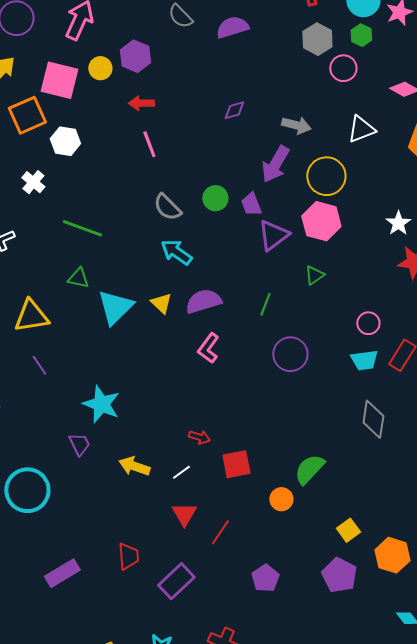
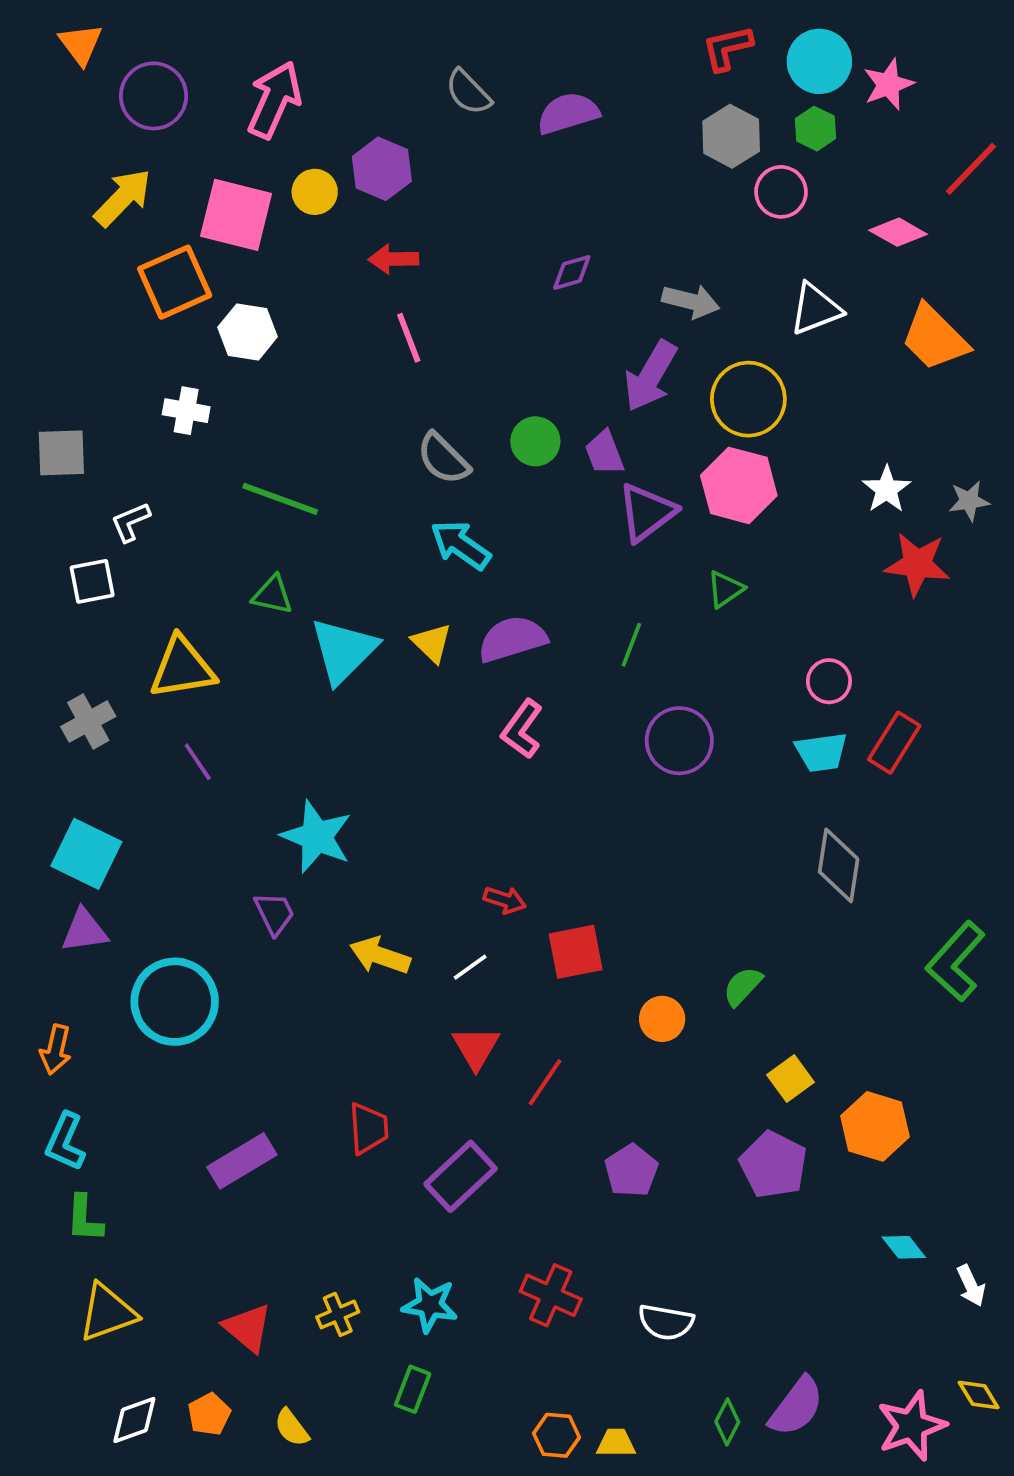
white cross: (33, 182) -> (186, 411), turned -30
green semicircle: (309, 469) -> (743, 986), moved, size x0.7

